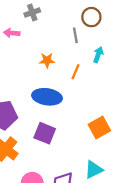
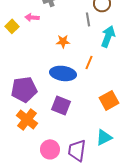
cyan arrow: (98, 55) -> (108, 36), size x1.5
orange line: (75, 72) -> (89, 62), moved

